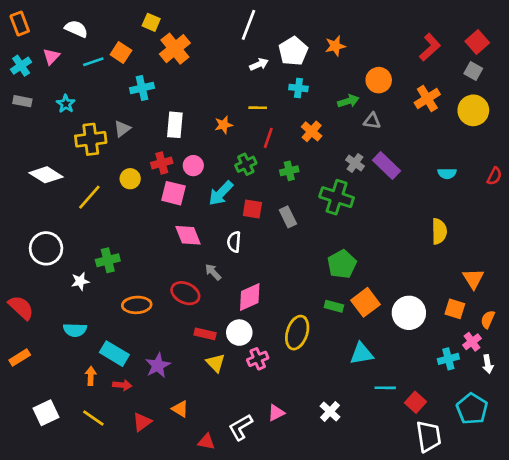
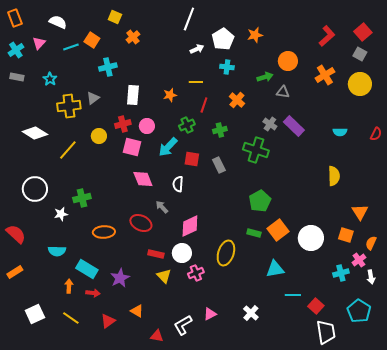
orange cross: (175, 49) -> (133, 37), size x0.6

